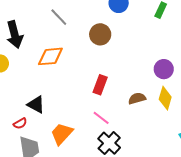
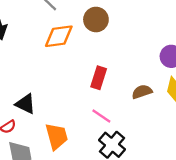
orange diamond: (50, 56) -> (59, 36), moved
orange trapezoid: (62, 134) -> (57, 136), turned 125

